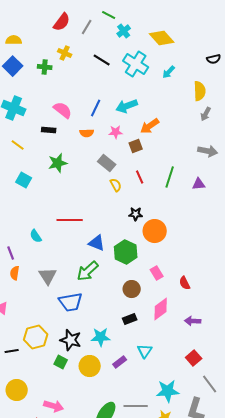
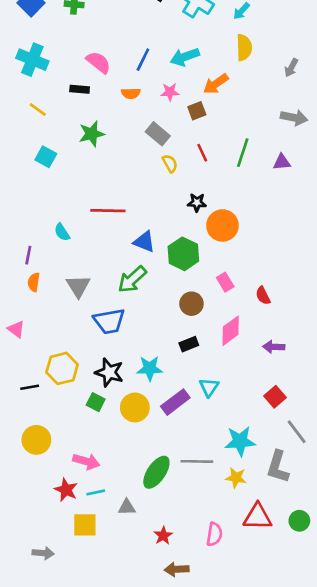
yellow semicircle: (200, 91) -> (244, 47), moved
purple line: (11, 253) -> (28, 255), turned 32
purple rectangle: (120, 362) -> (175, 402), size x1.5

